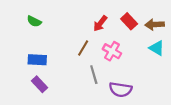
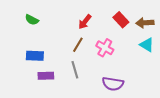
red arrow: (100, 23) -> (85, 22), moved
gray line: (94, 75) -> (75, 70), moved
purple rectangle: (39, 84) -> (46, 76), moved, turned -49

